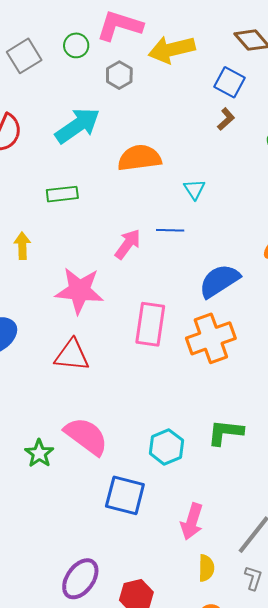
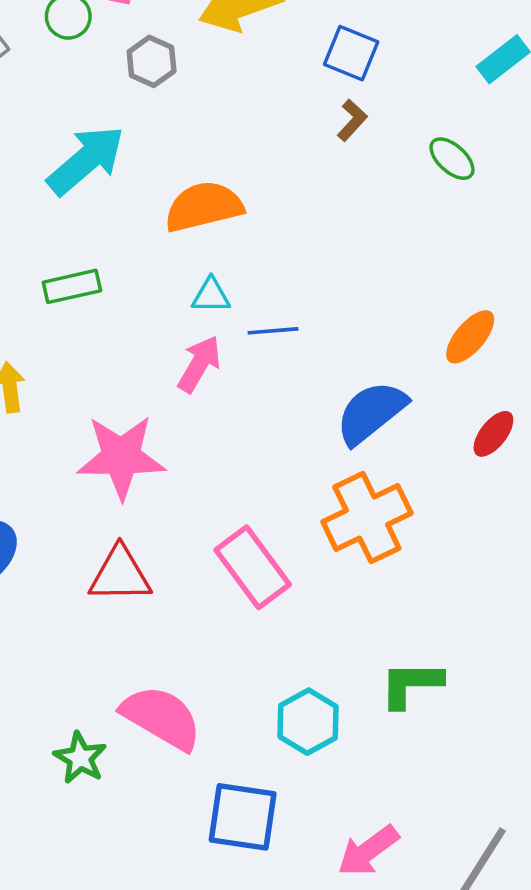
cyan triangle: (194, 189) -> (211, 296), moved, turned -50
pink rectangle: (150, 324) -> (253, 567), moved, turned -39
pink arrow: (192, 521) -> (368, 851), turned 42

